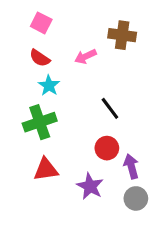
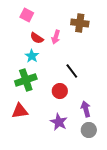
pink arrow: (85, 56) -> (56, 37), turned -48
red semicircle: (40, 58) -> (37, 38), moved
red circle: (107, 148) -> (60, 91), moved
red triangle: (46, 169) -> (20, 111), moved

